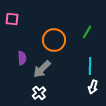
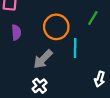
purple semicircle: (22, 58) -> (16, 32), moved
cyan line: (90, 66) -> (75, 48), moved

